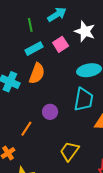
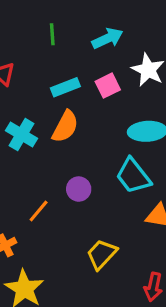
green line: (30, 25) -> (52, 34), moved
cyan trapezoid: (84, 99) -> (133, 176), turned 125

